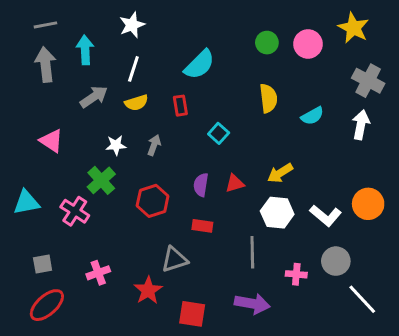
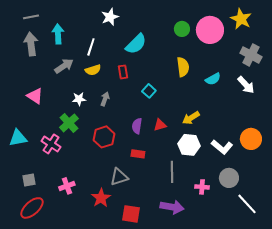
white star: (132, 25) -> (110, 17), moved
pink circle: (308, 44) -> (210, 30), size x1.4
white arrow: (361, 125) -> (246, 85), turned 126

